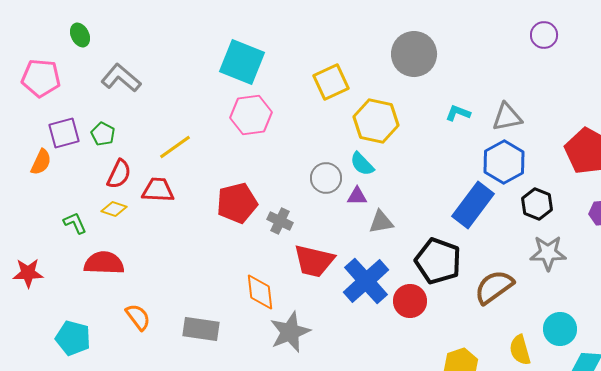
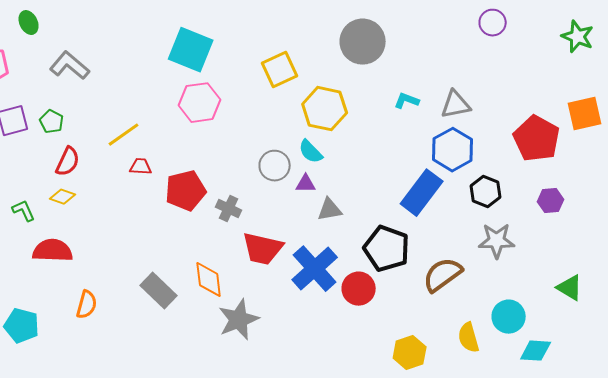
red trapezoid: (158, 190) -> (141, 167), moved, size x0.7
orange semicircle: (138, 317) -> (87, 305), turned 52
gray rectangle: (201, 329) -> (159, 291), moved, turned 36

